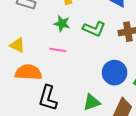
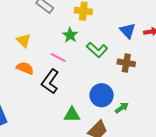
orange semicircle: (28, 72) -> (25, 68), size x0.7
black L-shape: (48, 98) -> (50, 81), moved

